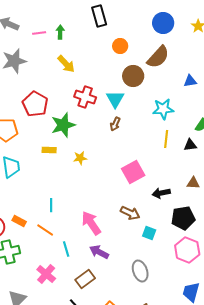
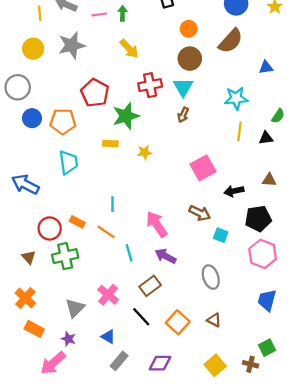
brown circle: (133, 76) -> (190, 59), moved
red cross: (85, 97) -> (150, 85), turned -30
pink cross: (46, 274) -> (108, 295), moved

